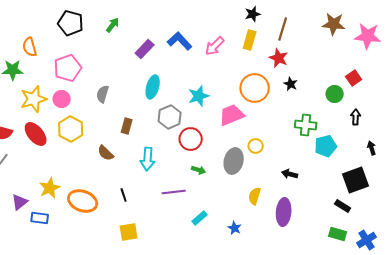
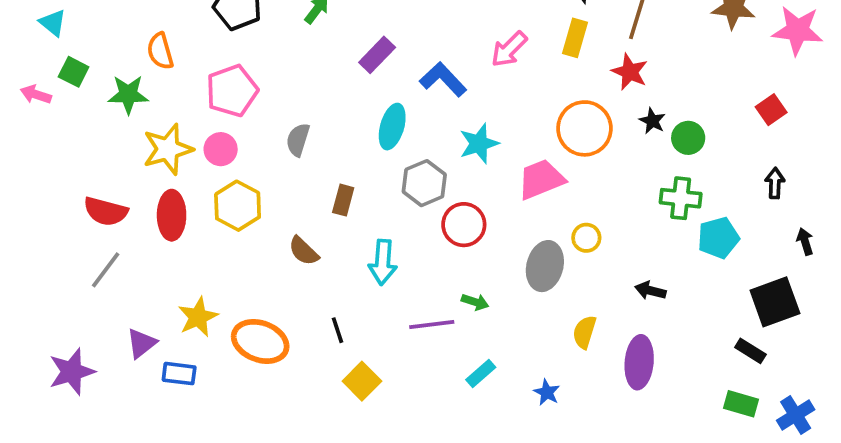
blue L-shape: (180, 41) -> (443, 79), moved
green circle: (335, 94) -> (688, 138), moved
red ellipse: (36, 134) -> (172, 215), turned 40
green arrow: (199, 170) -> (475, 302), moved
yellow square: (129, 232) -> (362, 381), moved, turned -36

